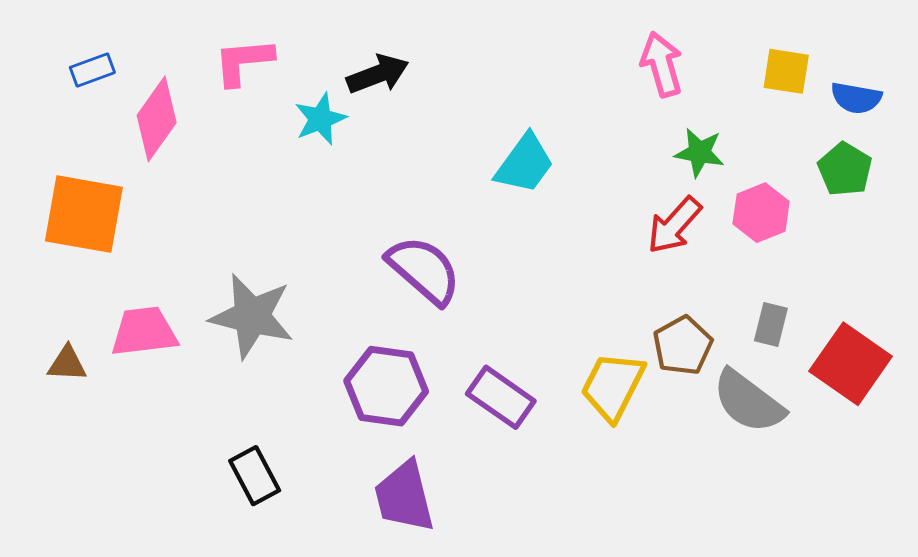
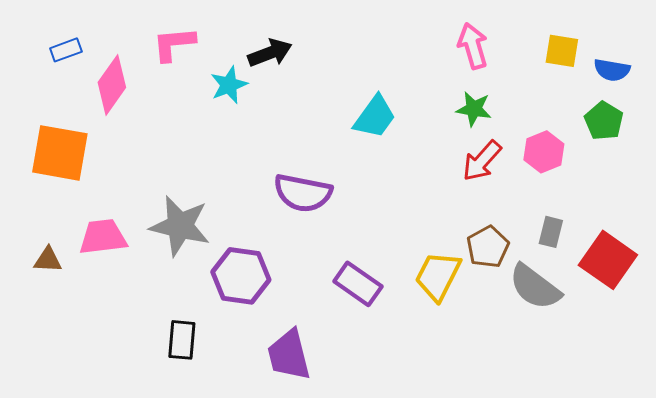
green star: (699, 152) -> (474, 109), moved
purple semicircle: (424, 270) -> (303, 193), turned 150
purple hexagon: (386, 386) -> (241, 276), moved
black rectangle: (255, 476) -> (182, 340), turned 33

